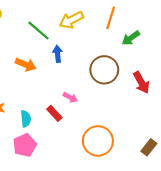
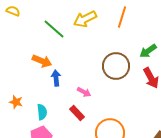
green arrow: (131, 38) -> (148, 51), moved
blue arrow: (58, 54) -> (56, 78), moved
red rectangle: (54, 113) -> (77, 113), moved

